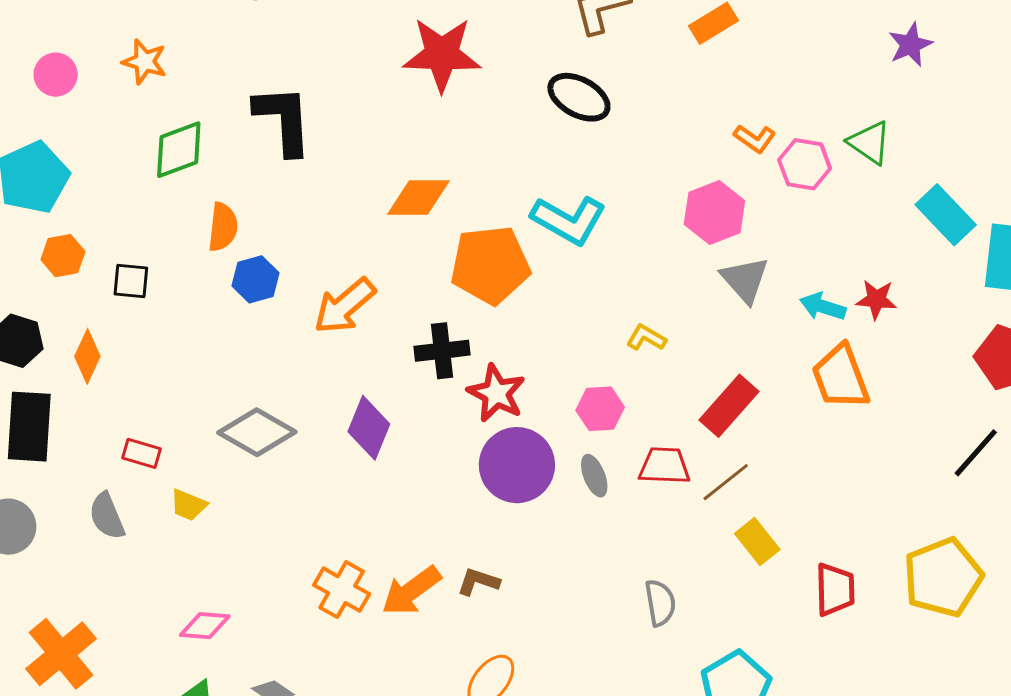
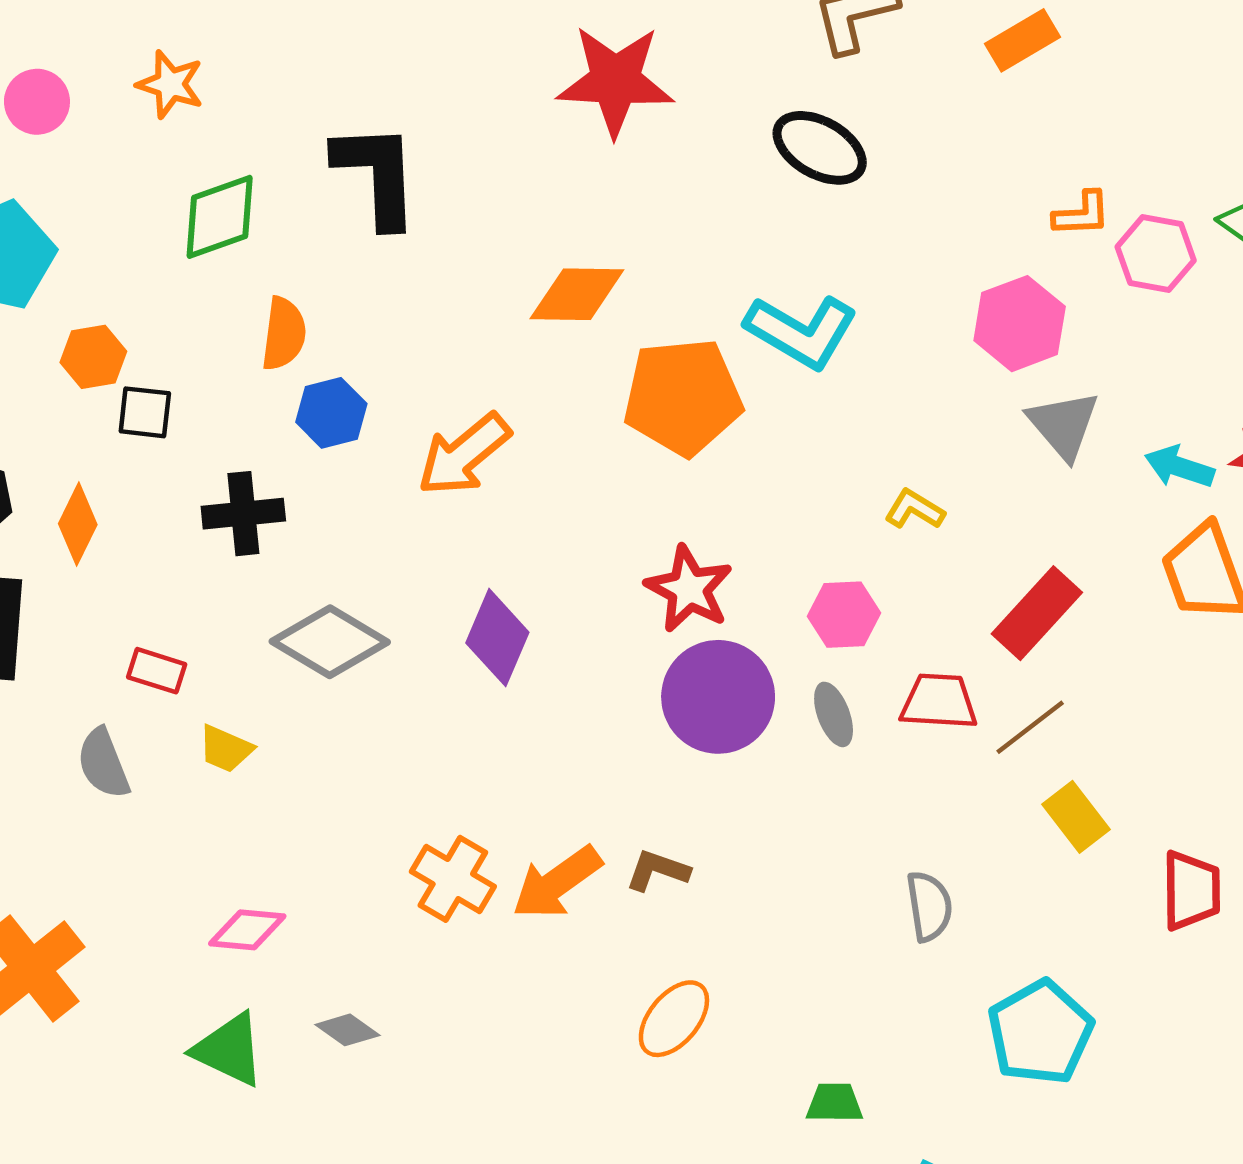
orange L-shape: (755, 139) -> (1082, 214), turned -39
orange hexagon: (63, 256) -> (93, 357), moved
black cross: (442, 351) -> (243, 514), moved

